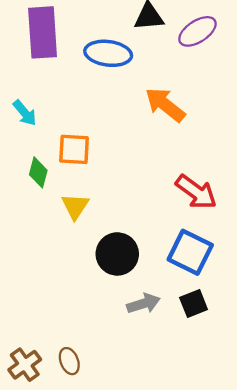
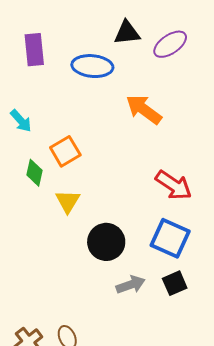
purple rectangle: (43, 32) -> (34, 50), size x0.7
orange square: (74, 149) -> (65, 151), turned -32

